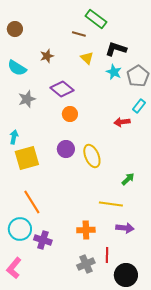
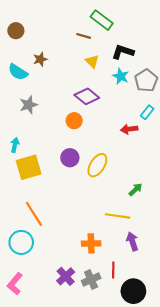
brown star: (47, 56) -> (40, 59), moved
purple diamond: (62, 89) -> (87, 96), moved
yellow ellipse: (92, 156) -> (97, 165), turned 55
purple arrow: (125, 228) -> (132, 241), turned -114
purple cross: (43, 240) -> (66, 276), moved, turned 30

